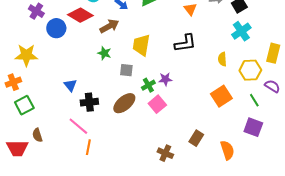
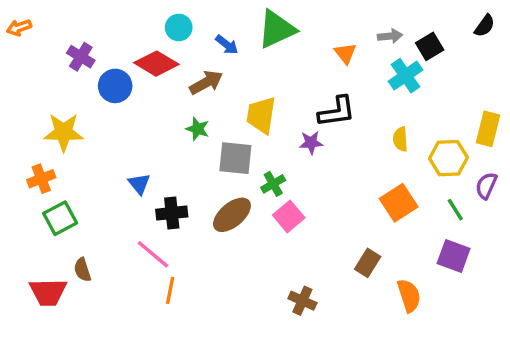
cyan cross: (241, 31) -> (405, 76), moved
gray square: (126, 70) -> (235, 158), size x1.5
purple star: (165, 79) -> (311, 143), moved
purple semicircle: (272, 86) -> (486, 186), turned -98
brown rectangle: (196, 138) -> (368, 263), moved

